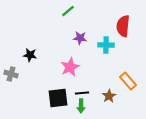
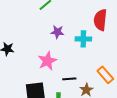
black line: (82, 93) -> (69, 79), moved

